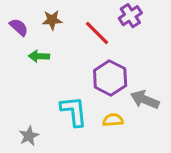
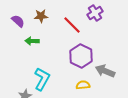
cyan L-shape: (74, 111) -> (42, 79), moved, turned 35

